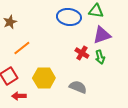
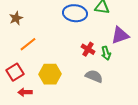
purple triangle: (102, 35) -> (120, 35), moved
gray semicircle: (78, 87) -> (94, 76), moved

